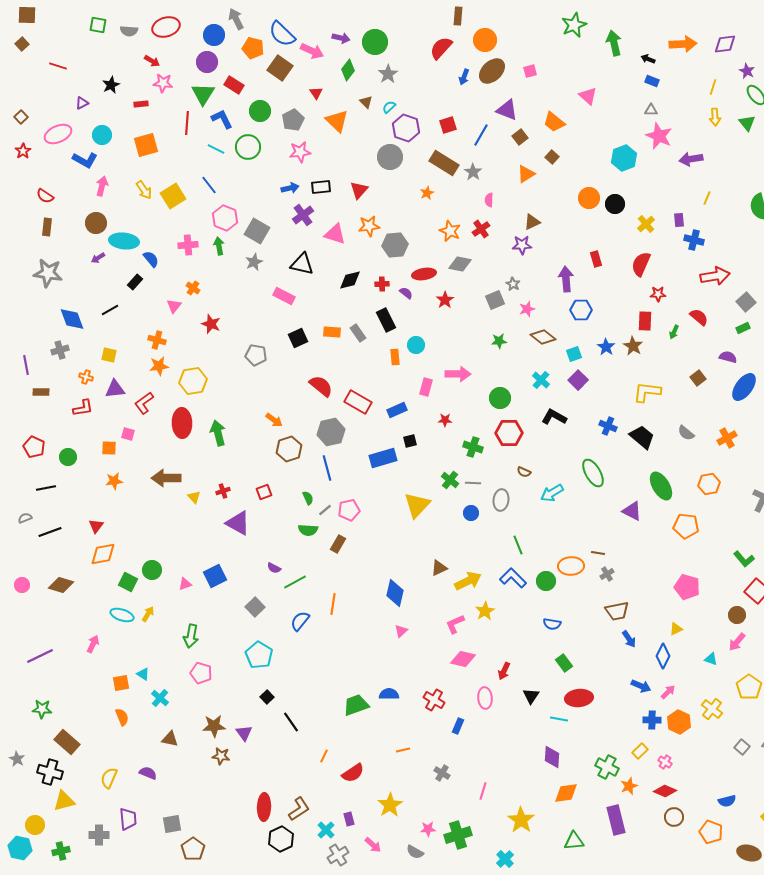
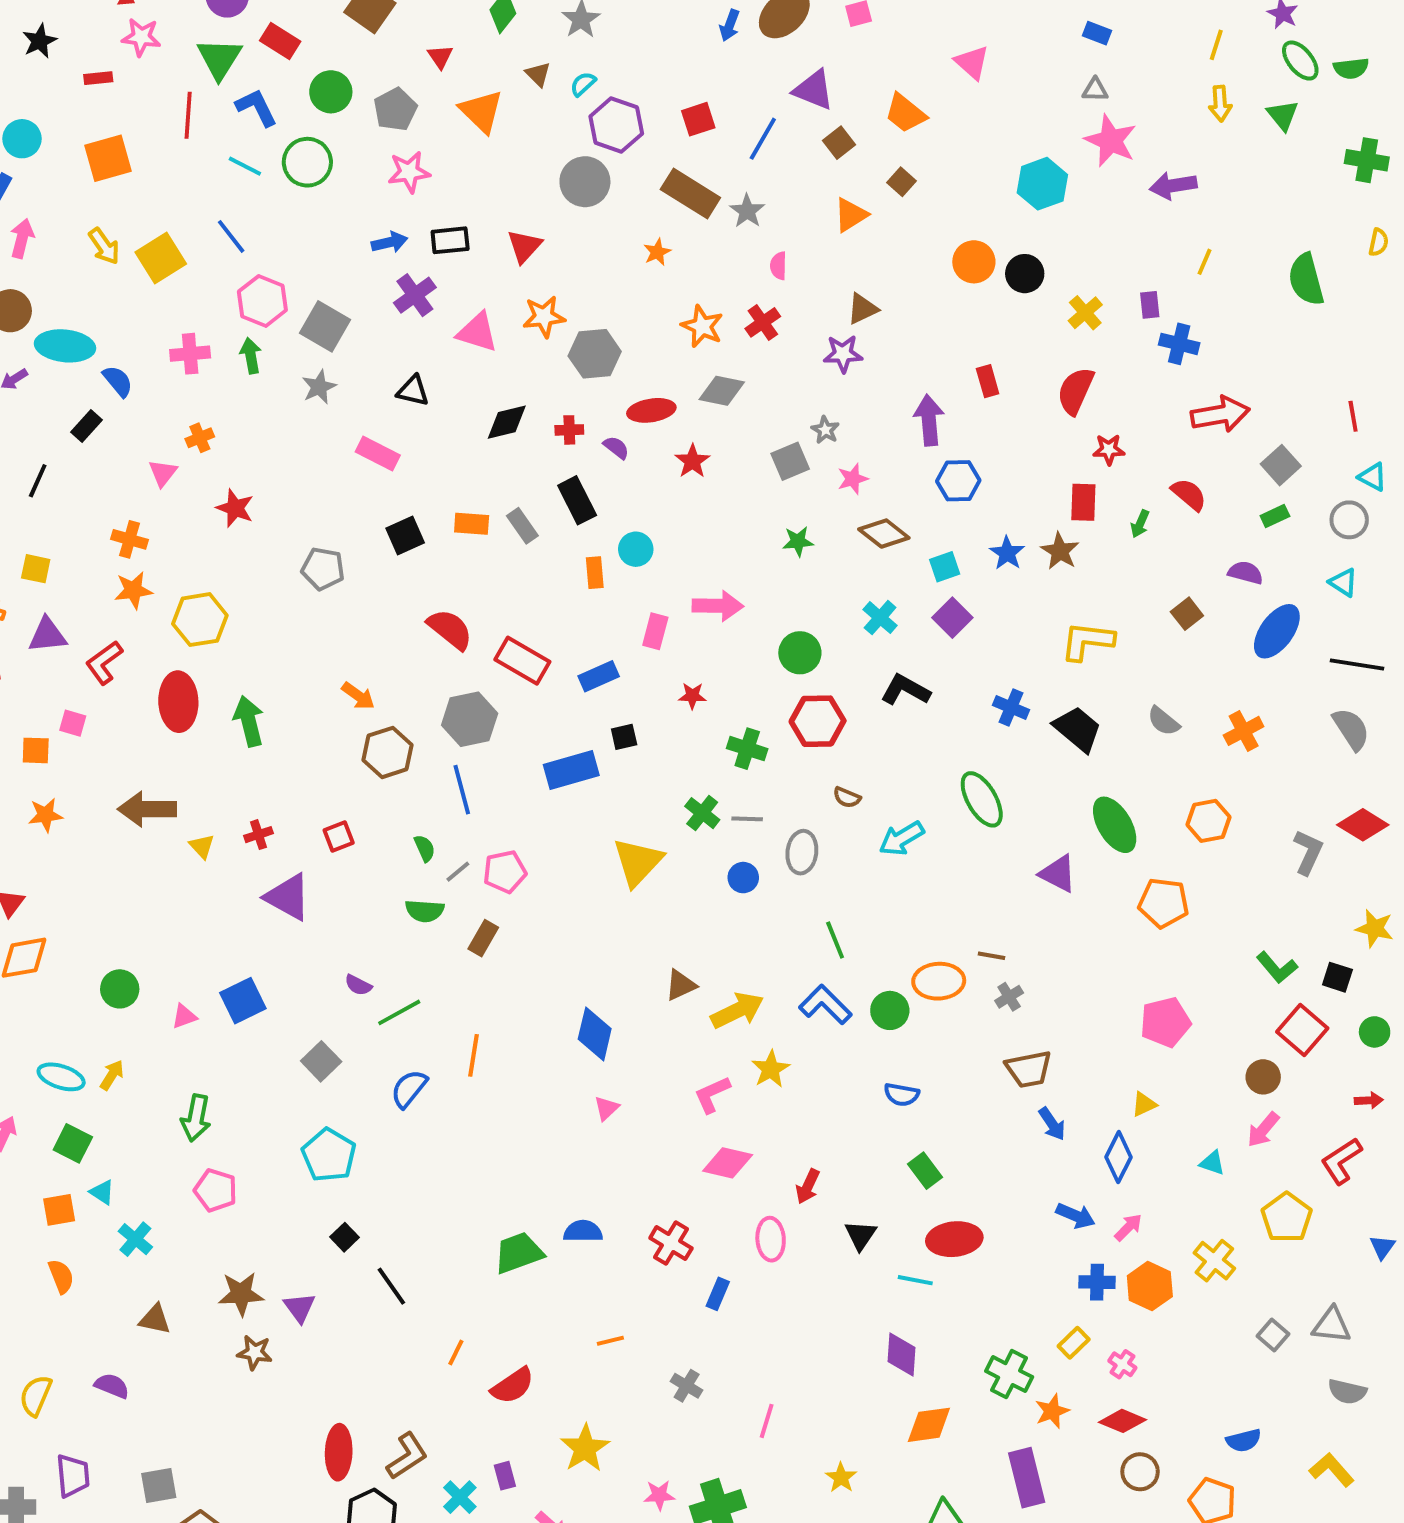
black triangle: (302, 264) -> (413, 391), size x0.7
orange cross: (193, 288) -> (200, 438), turned 32
black line: (110, 310) -> (38, 481), turned -36
green square: (128, 582) -> (73, 1143), moved
pink pentagon: (687, 587) -> (1165, 1022), turned -30
yellow star: (521, 820) -> (841, 1478), size x0.6

